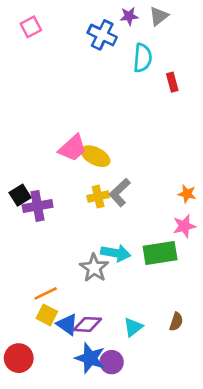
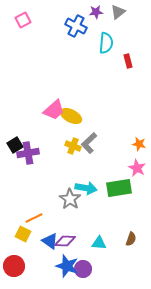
yellow cross: (98, 197) -> (73, 146), turned 35
pink star: (184, 226) -> (137, 168), turned -30
yellow square: (47, 315) -> (23, 234), moved
cyan triangle: (133, 327) -> (99, 243), turned 42

